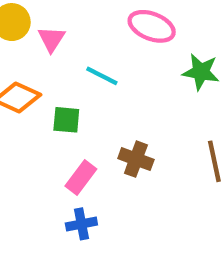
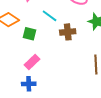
brown cross: (136, 159) -> (68, 32), moved, turned -35

